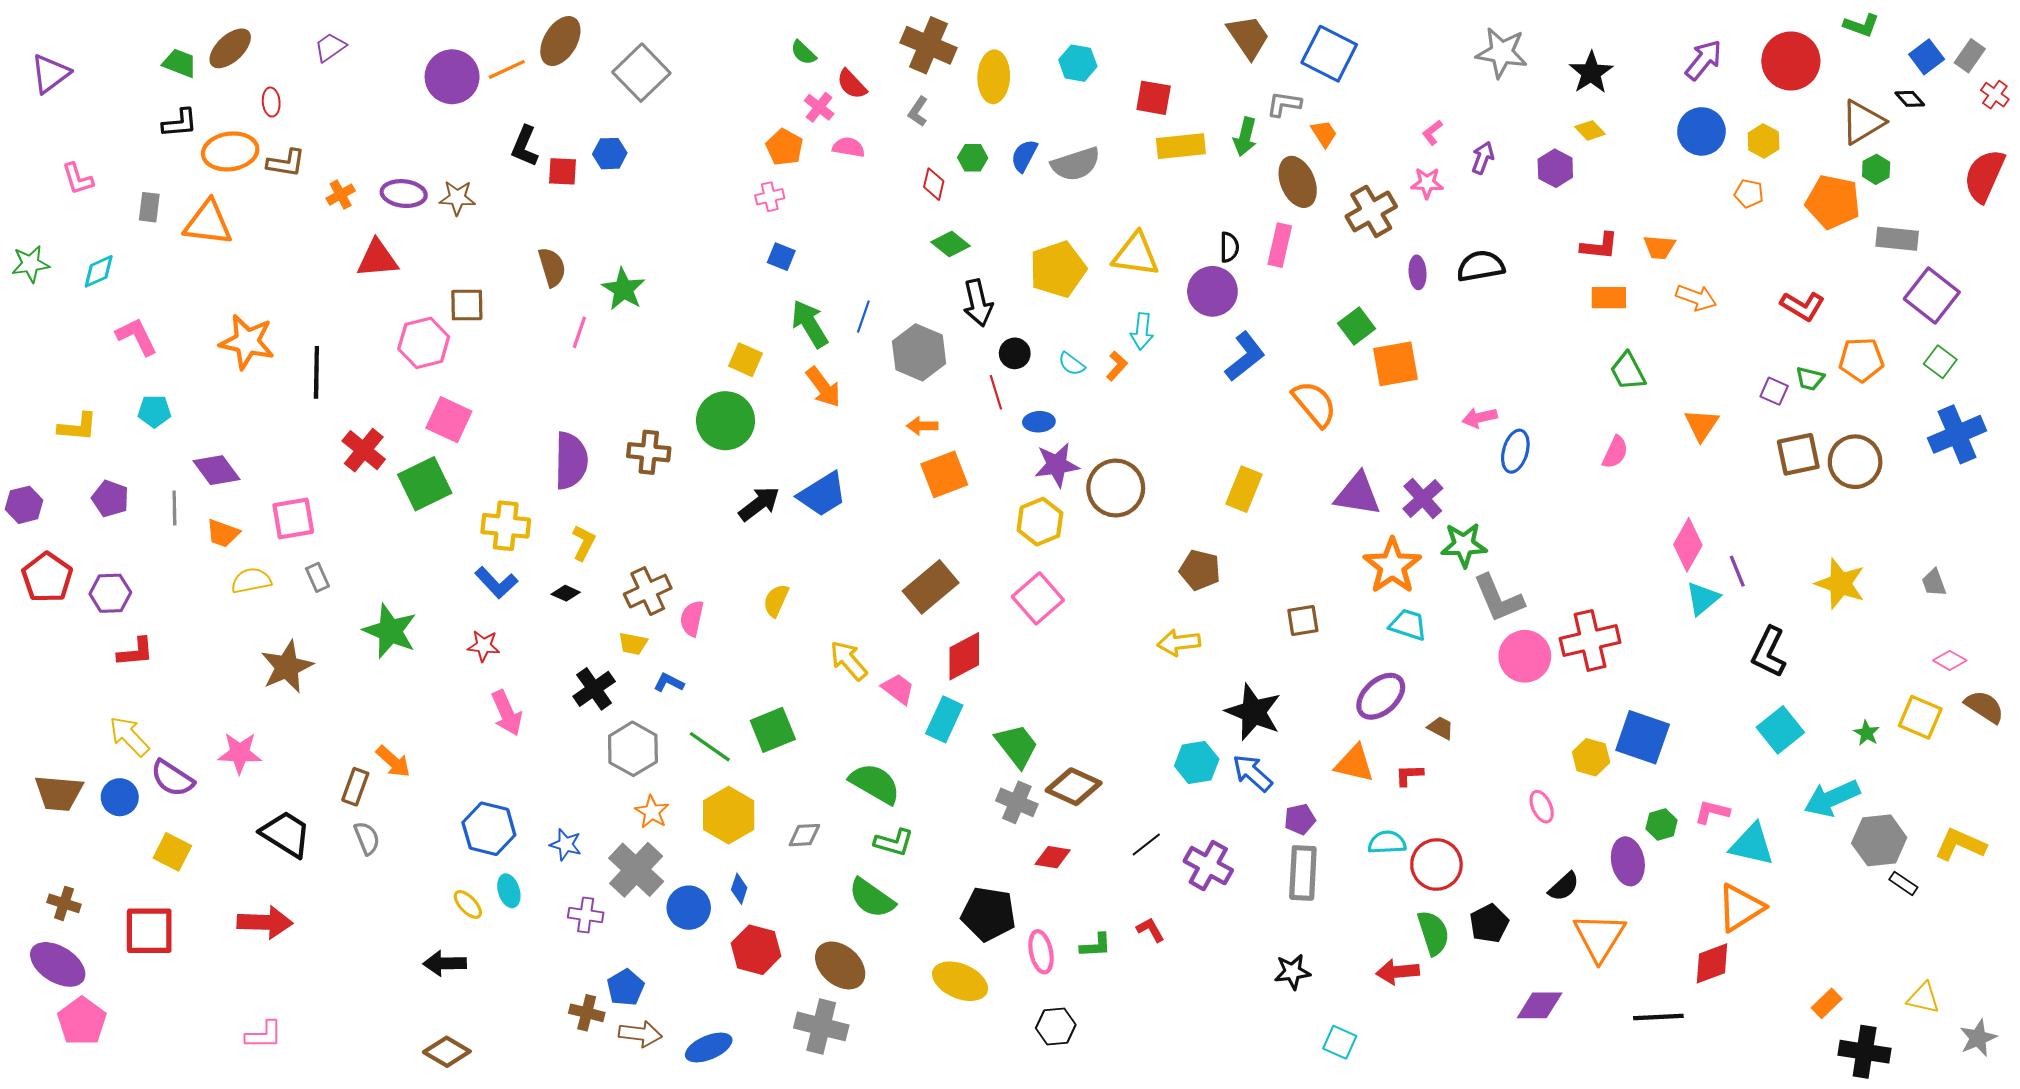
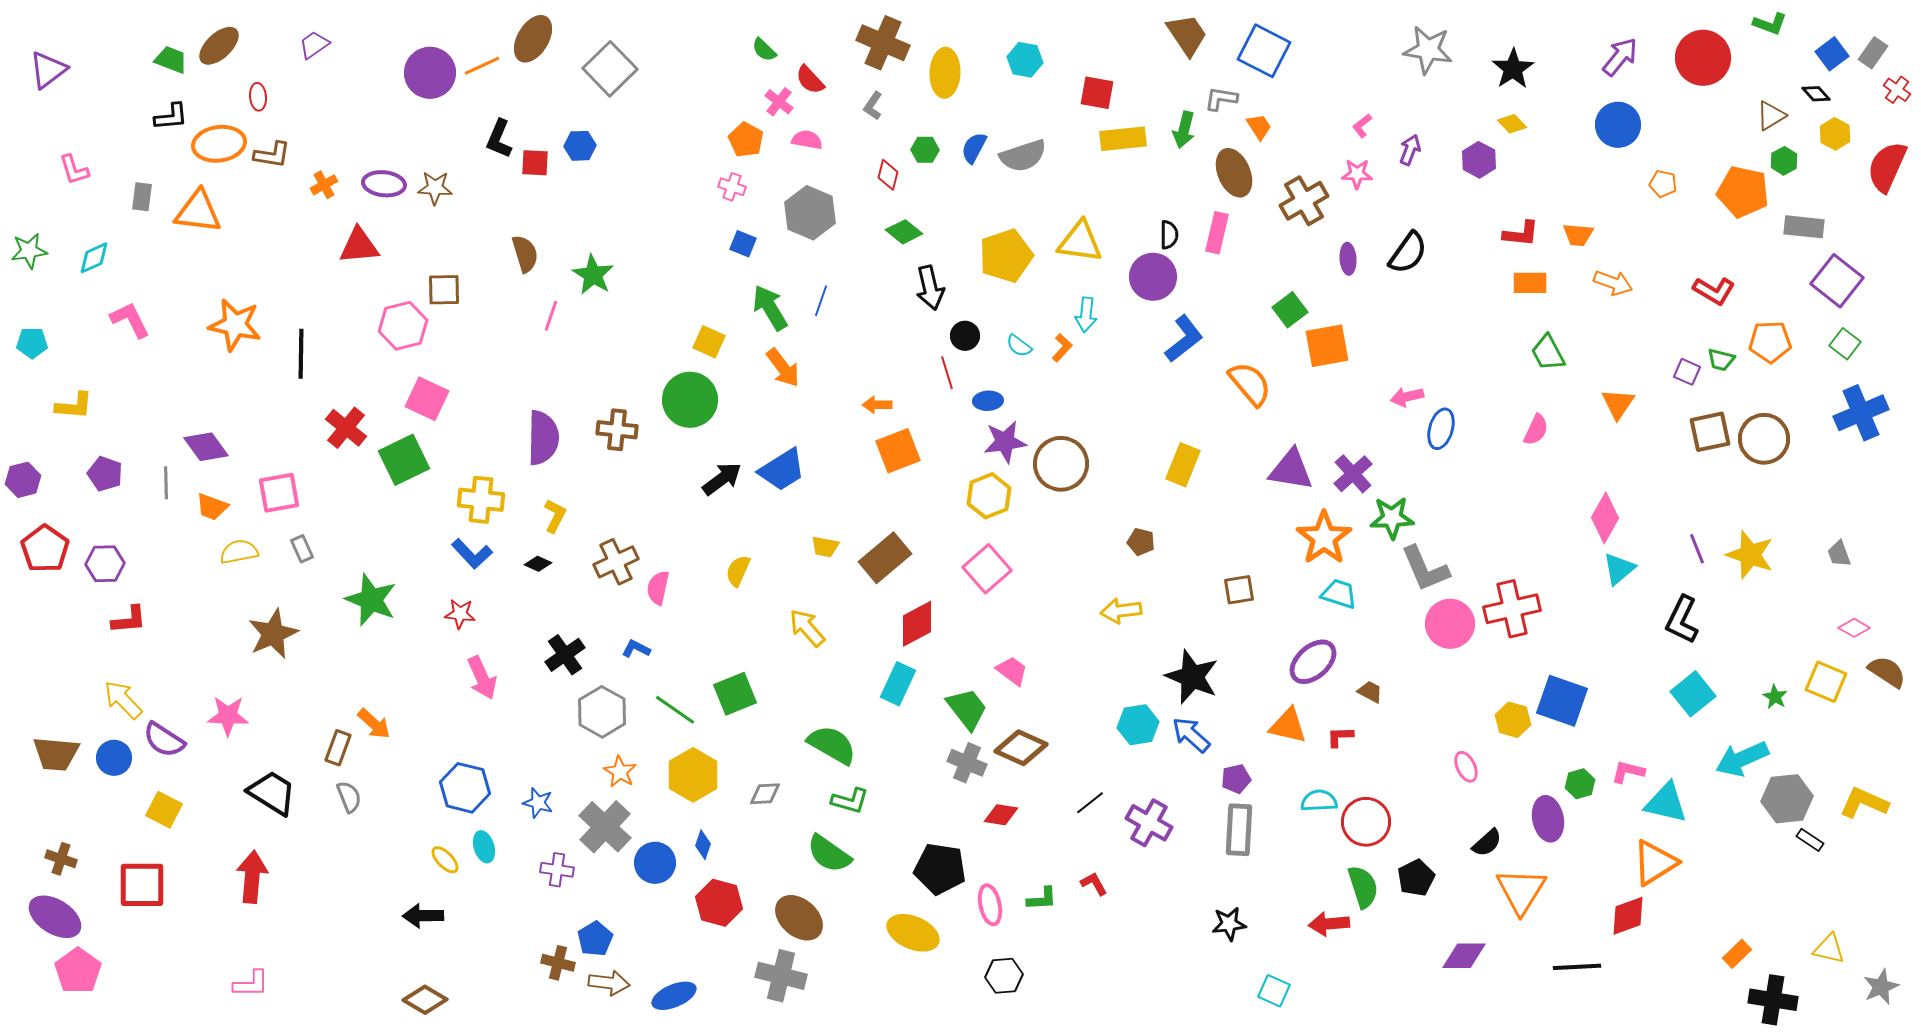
brown triangle: (1862, 122) -> (1771, 116), size x0.7
yellow hexagon: (1764, 141) -> (1835, 134), moved
pink cross: (770, 197) -> (732, 187), turned 32
black semicircle: (1481, 266) -> (1408, 253), turned 135
gray hexagon: (919, 352) -> (810, 213), moved
cyan pentagon: (154, 411) -> (32, 343), moved
brown pentagon: (1200, 570) -> (1141, 542), size x0.7
purple line: (1737, 571) -> (1697, 549), moved
yellow trapezoid: (633, 644) -> (825, 547), moved
pink trapezoid: (898, 689) -> (1012, 671), moved
red arrow: (265, 922) -> (252, 877), turned -87

